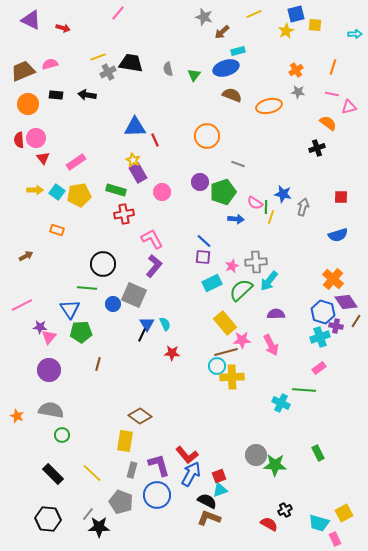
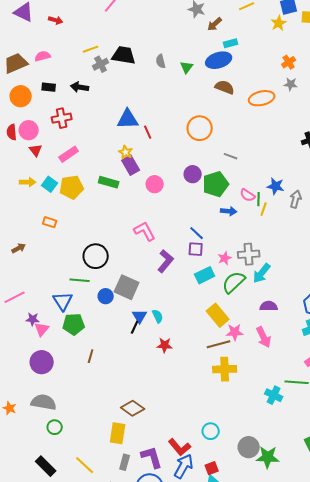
red cross: (124, 214) -> (62, 118), moved
purple L-shape: (154, 266) -> (166, 261), moved
cyan circle: (217, 366) -> (211, 431), moved

